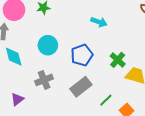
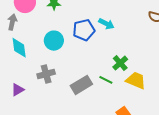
blue pentagon: (82, 55) -> (84, 30), moved
green line: (106, 100) -> (106, 80), moved, turned 64

